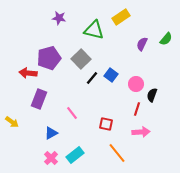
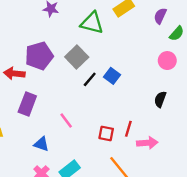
purple semicircle: (142, 44) -> (160, 16), moved
pink circle: (136, 84) -> (167, 61), moved
red line: (137, 109) -> (128, 129), moved
blue triangle: (51, 133) -> (41, 144), turned 48

